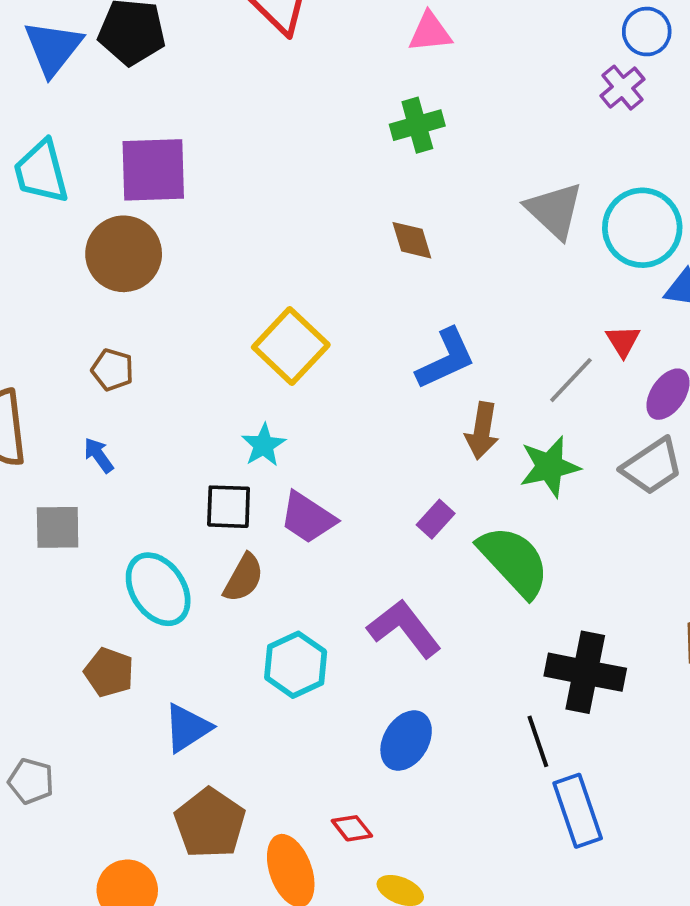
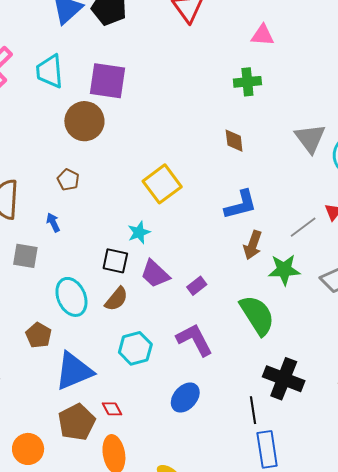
purple rectangle: (436, 519) -> (197, 286), moved
blue triangle: (187, 728) -> (74, 371), size x1.5
red diamond: (352, 828) -> (112, 409), moved

